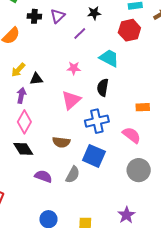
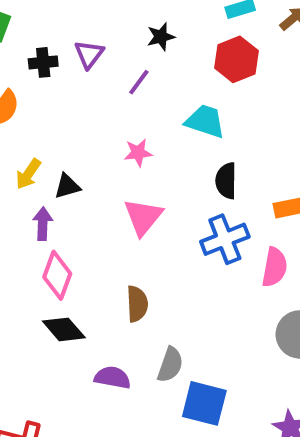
black semicircle: (103, 88) -> (226, 181), moved
blue cross: (97, 121) -> (225, 239), moved
pink semicircle: (132, 135) -> (274, 267), turned 72
brown semicircle: (61, 142) -> (137, 304), turned -90
blue square: (94, 156) -> (204, 403), moved

